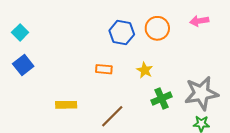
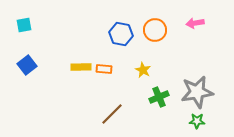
cyan square: (20, 32) -> (24, 25), moved, turned 35
yellow rectangle: (66, 105) -> (81, 67), moved

